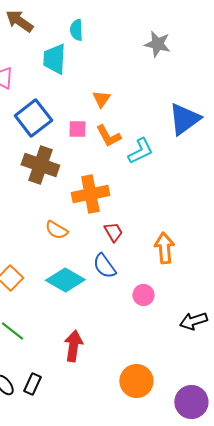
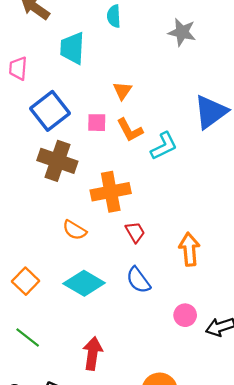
cyan semicircle: (76, 30) -> (114, 16), moved
blue semicircle: (104, 266) -> (138, 280), moved
pink circle: (143, 295) -> (185, 315), moved

